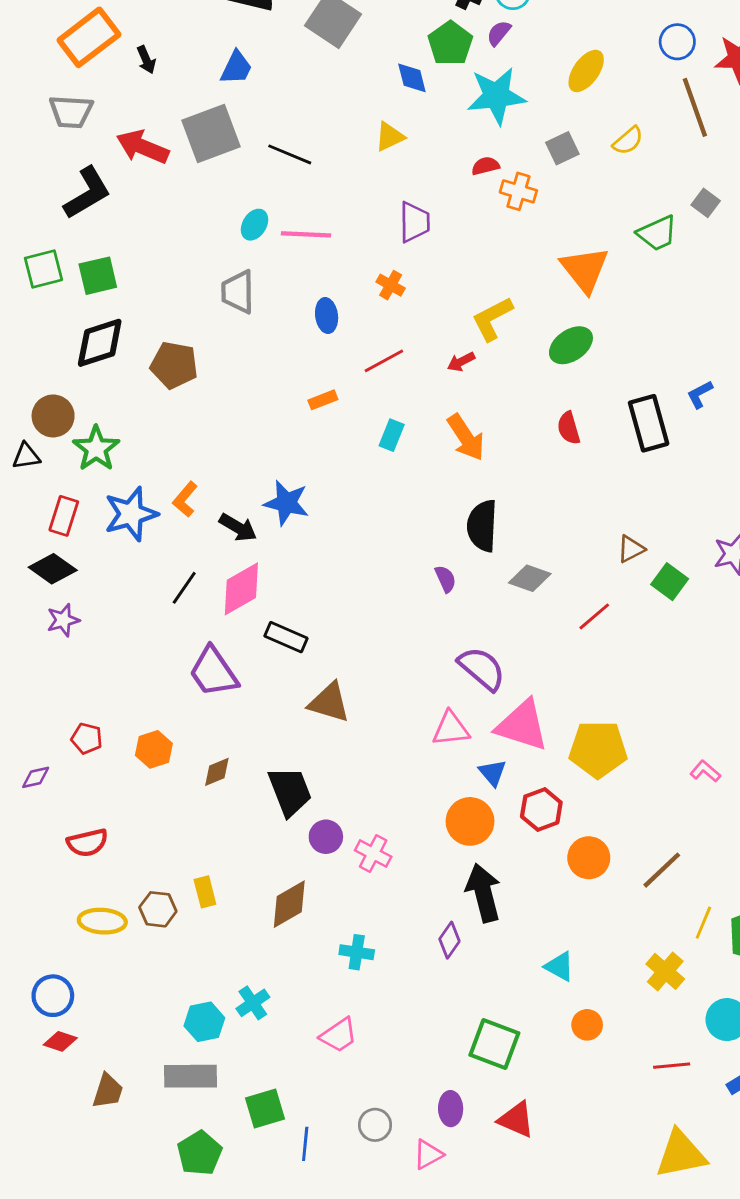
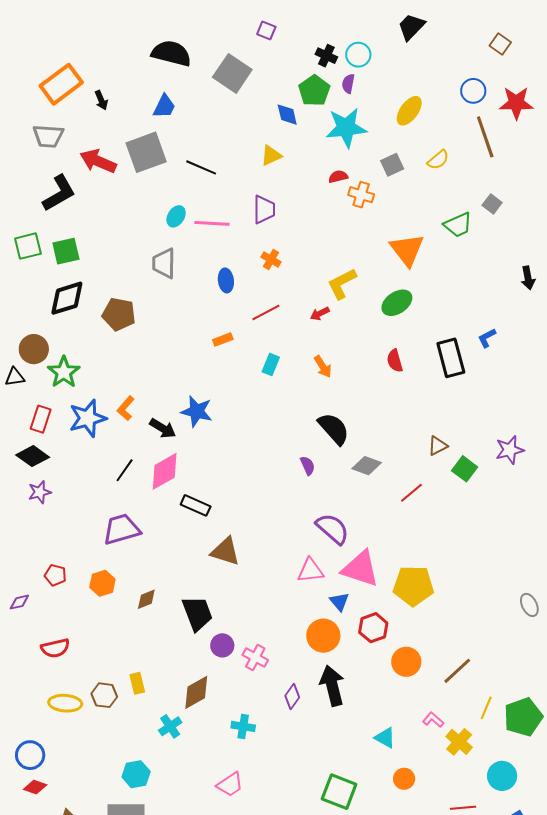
purple semicircle: (499, 33) -> (348, 84), turned -30
purple trapezoid: (414, 222) -> (264, 210), moved
orange arrow: (466, 437) -> (323, 367), size x0.7
black semicircle: (482, 526) -> (334, 429), turned 135
purple trapezoid: (213, 672) -> (121, 529), moved, turned 108
pink L-shape: (705, 771) -> (433, 720), moved
purple diamond: (449, 940) -> (292, 697), moved
cyan cross: (253, 1003) -> (170, 726), moved

